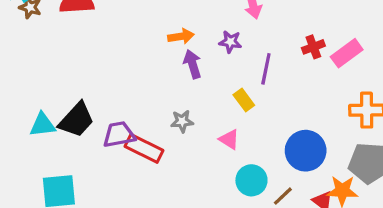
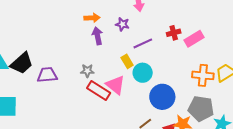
purple line: (266, 69) -> (143, 43), turned 48
pink triangle: (229, 139) -> (116, 85), size x1.5
red rectangle: (144, 148) -> (99, 91), moved
cyan circle: (251, 180) -> (143, 73), moved

